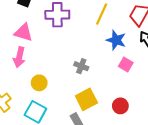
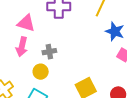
gray cross: (81, 66) -> (49, 52), moved, turned -32

